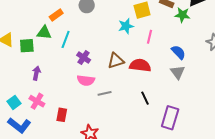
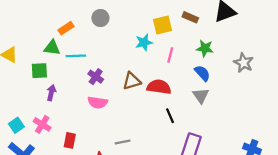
green star: (182, 15) -> (205, 48), moved
cyan line: (66, 39) -> (76, 56), turned 66
green square: (27, 46) -> (39, 71), moved
purple arrow: (36, 73) -> (51, 93), moved
gray line: (105, 93) -> (123, 142), moved
black line: (145, 98) -> (170, 116), moved

